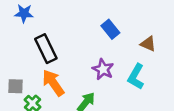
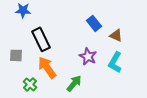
brown triangle: (148, 44) -> (116, 35), moved
gray square: (15, 86) -> (16, 55), moved

